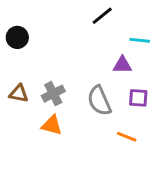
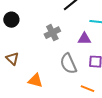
brown triangle: (19, 94) -> (12, 59), turned 32
gray cross: (53, 94) -> (52, 33), moved

